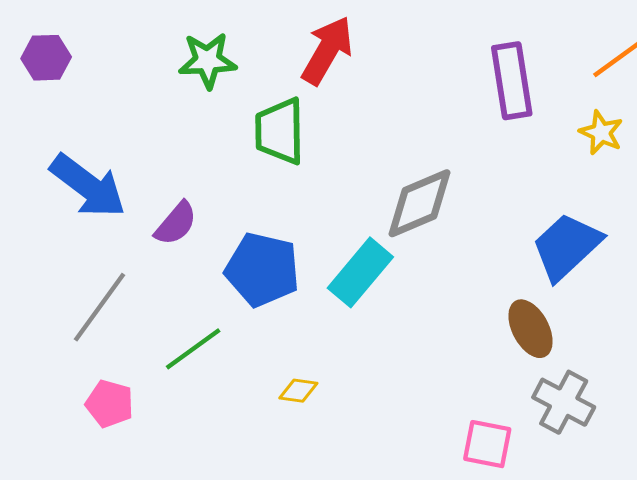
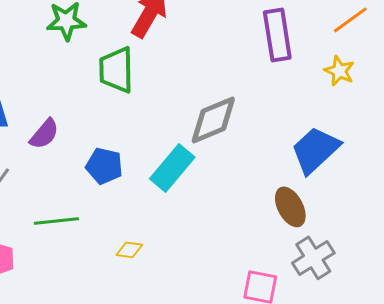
blue pentagon: (262, 270) -> (104, 166), size x0.7
green line: (193, 349) -> (56, 221), turned 30
gray cross: (564, 402) -> (313, 258), turned 30

